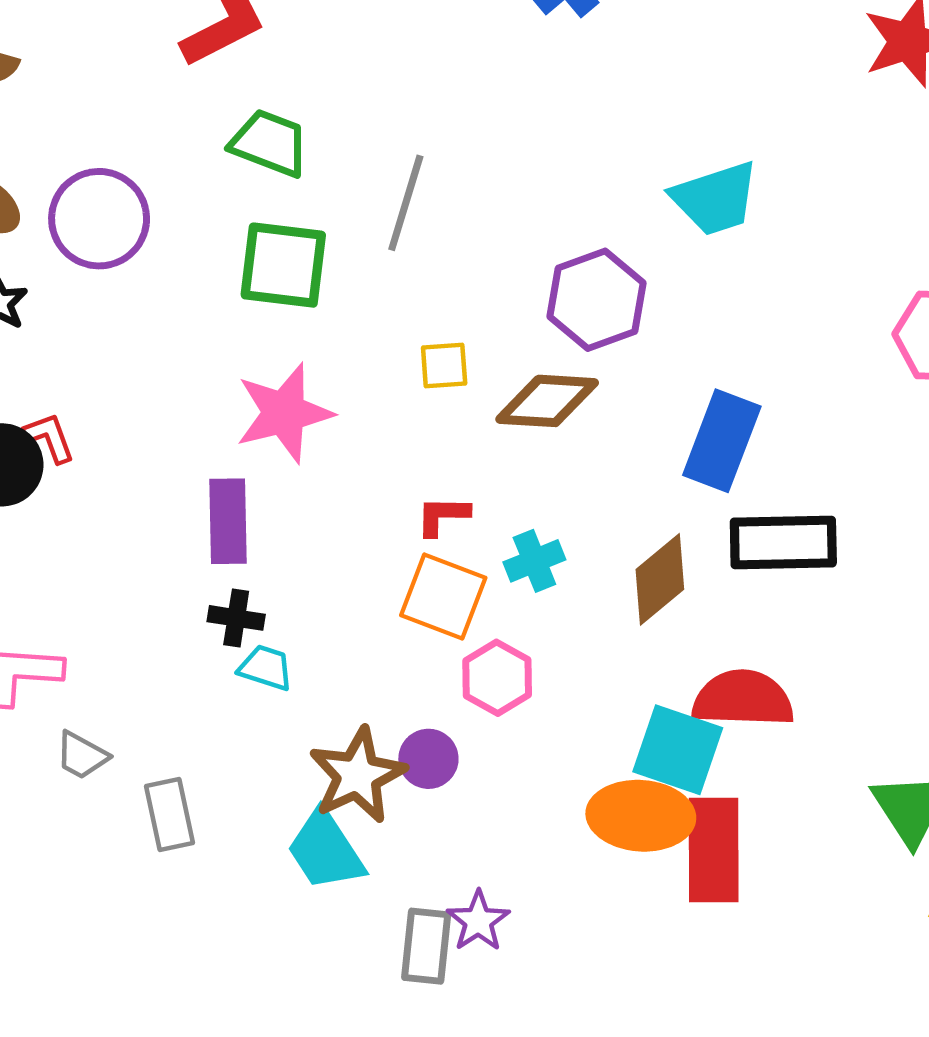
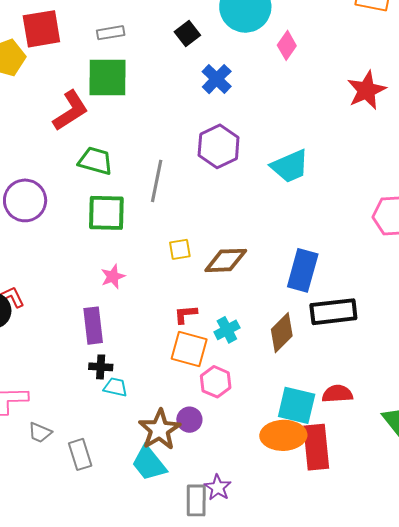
purple hexagon: (596, 300) -> (219, 146), moved
pink star: (284, 413) -> (113, 277), size x0.6
red semicircle: (743, 699) -> (337, 394), moved, size x0.7

